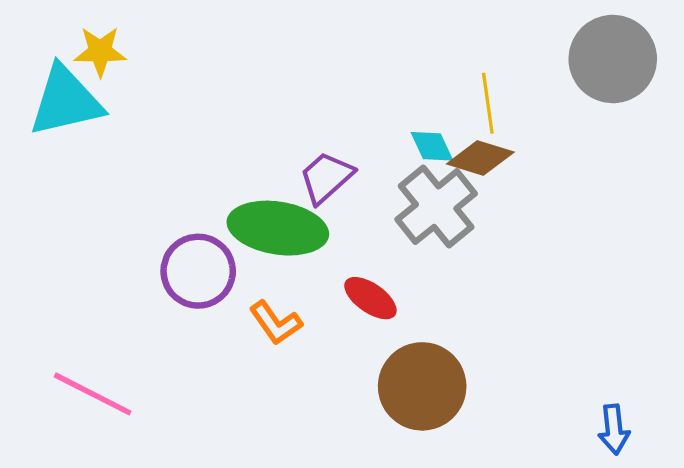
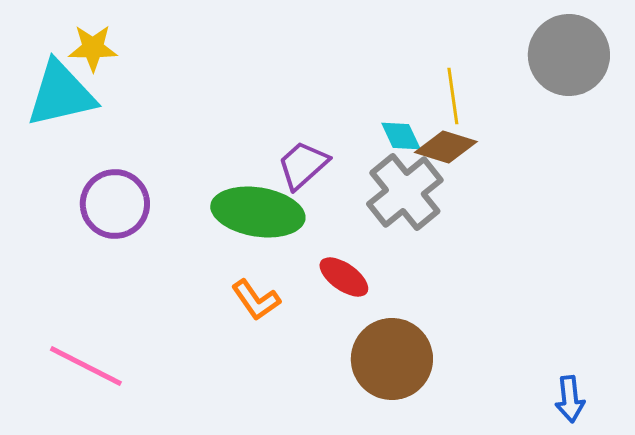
purple circle: (198, 271) -> (115, 204), moved

